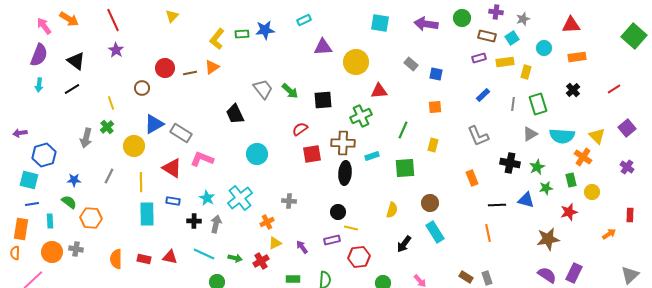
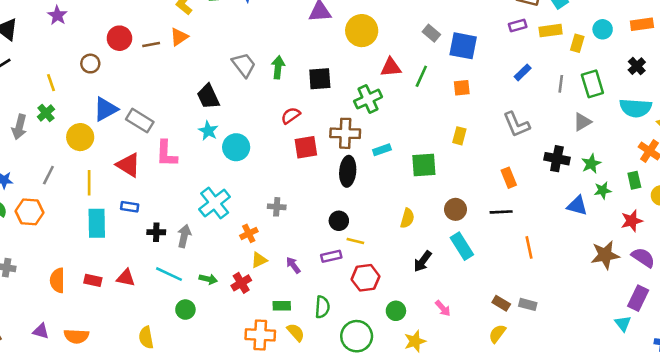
cyan circle: (544, 48) -> (603, 29), moved
blue square: (436, 74) -> (463, 46), size x1.6
green arrow: (290, 91) -> (278, 67), turned -126
green line: (403, 130) -> (421, 76), moved
cyan semicircle: (562, 136) -> (636, 108), moved
pink L-shape: (202, 159) -> (166, 154), turned -110
cyan star: (207, 198) -> (208, 131), moved
black line: (497, 205) -> (501, 212), moved
orange hexagon: (91, 218) -> (29, 212), moved
purple semicircle: (547, 275) -> (643, 258), moved
gray rectangle: (487, 278) -> (528, 304), turned -56

